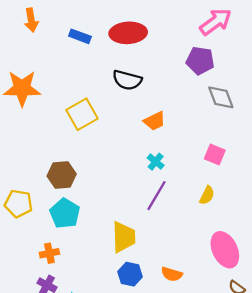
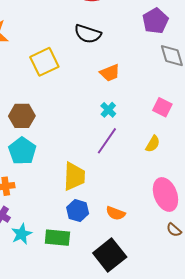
purple pentagon: (200, 61) -> (155, 21), turned 30

